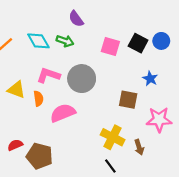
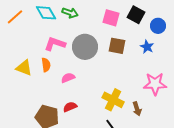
blue circle: (161, 41) -> (158, 26), moved
yellow triangle: (16, 90) -> (24, 68), moved
brown square: (128, 100) -> (117, 46), moved
pink semicircle: (63, 113) -> (68, 78), size x0.6
red semicircle: (15, 145) -> (70, 107), moved

